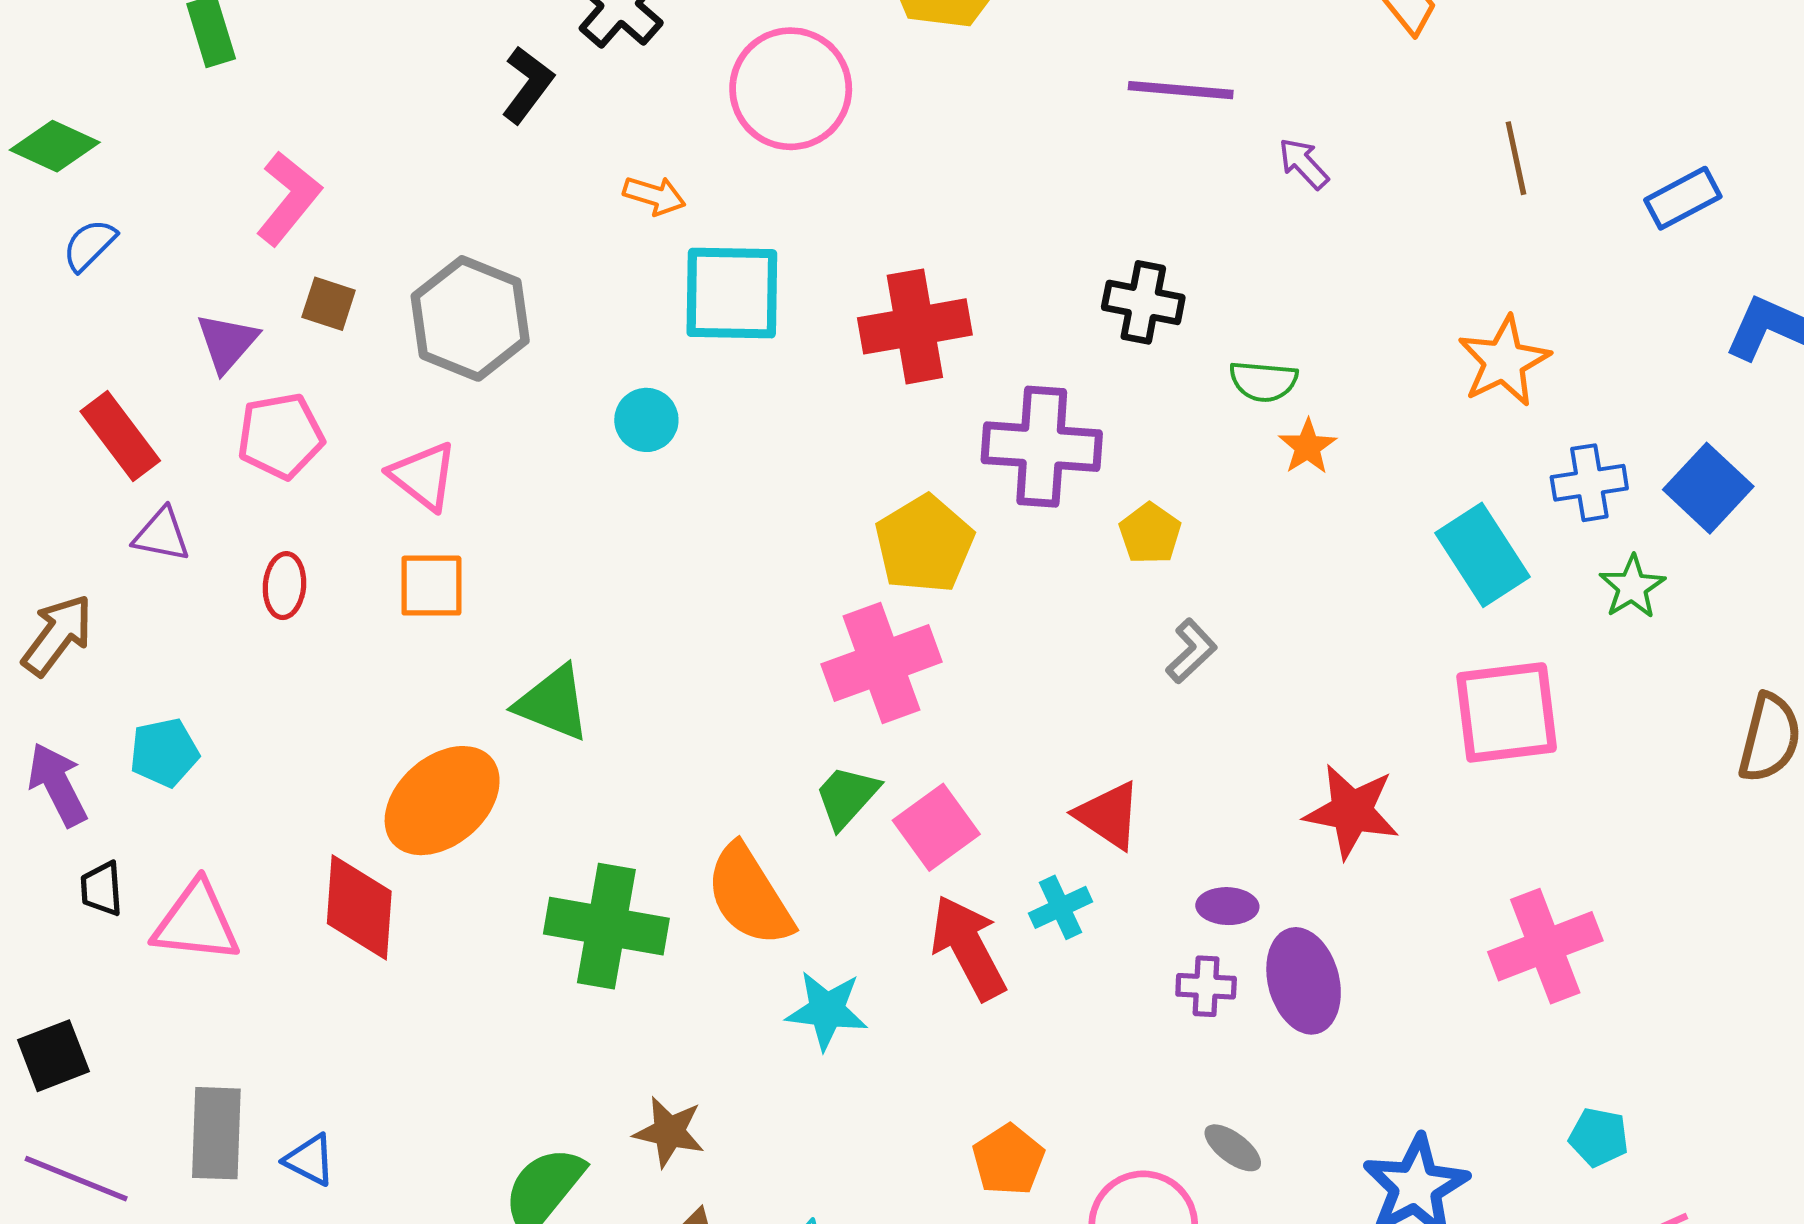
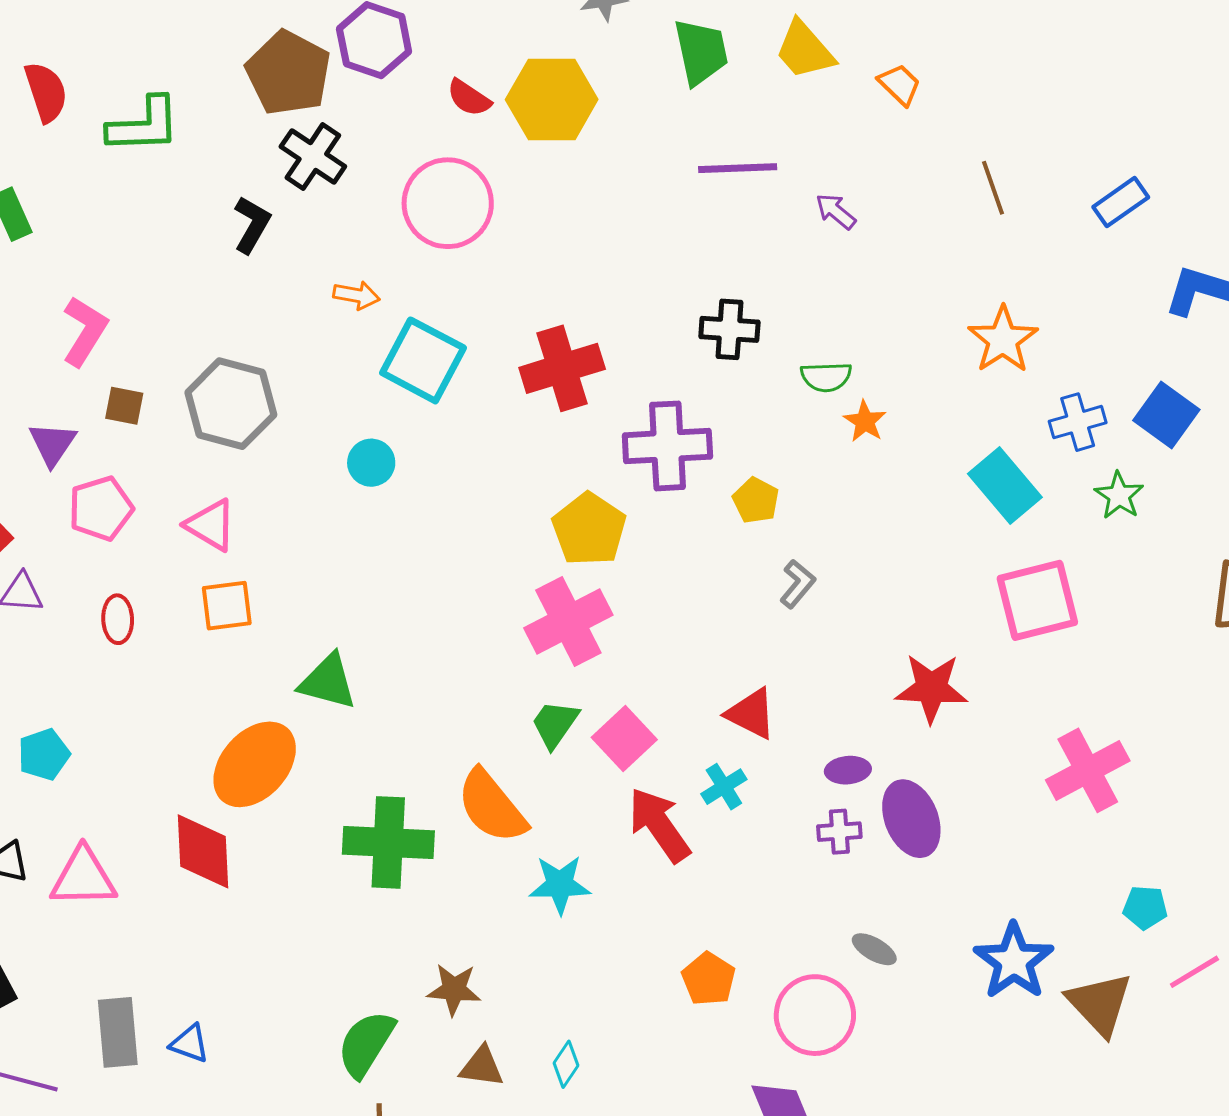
cyan square: (732, 293) -> (423, 360), turned 34

